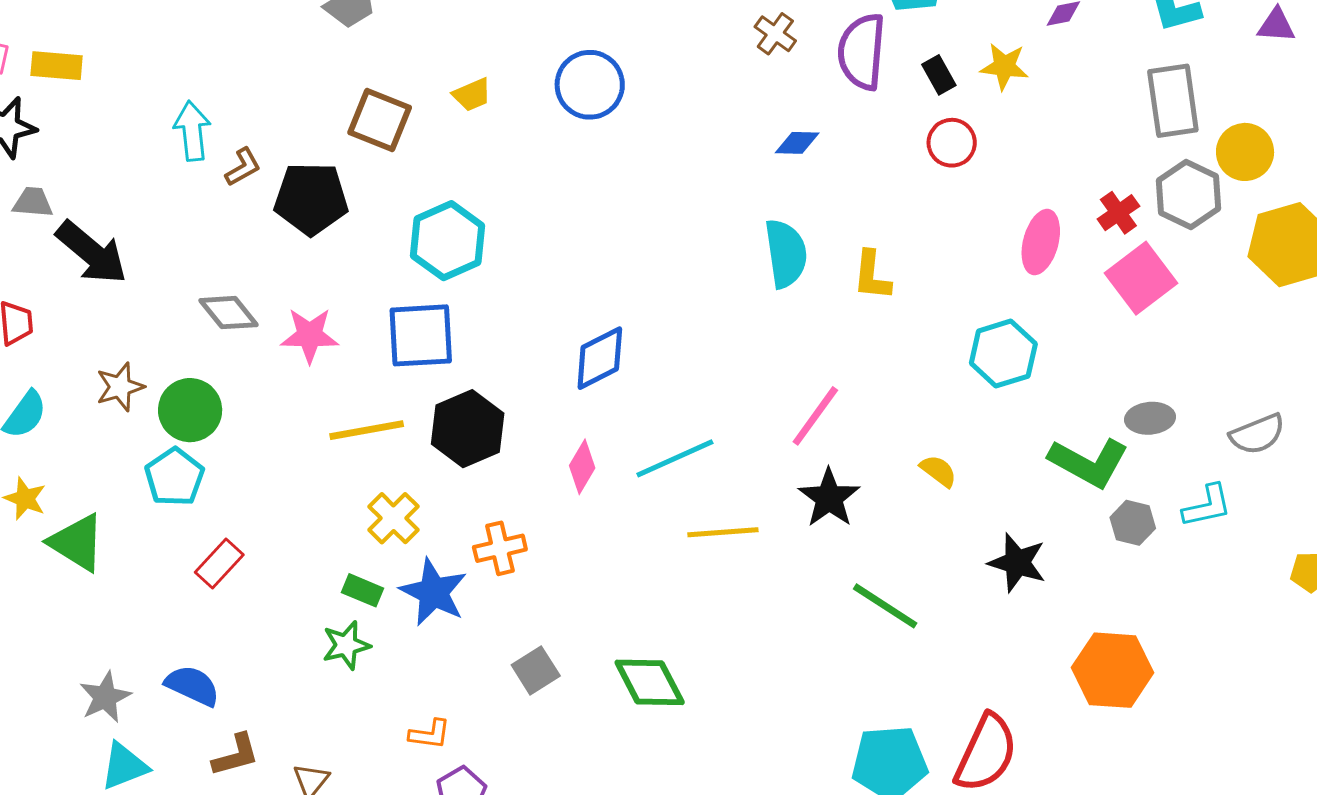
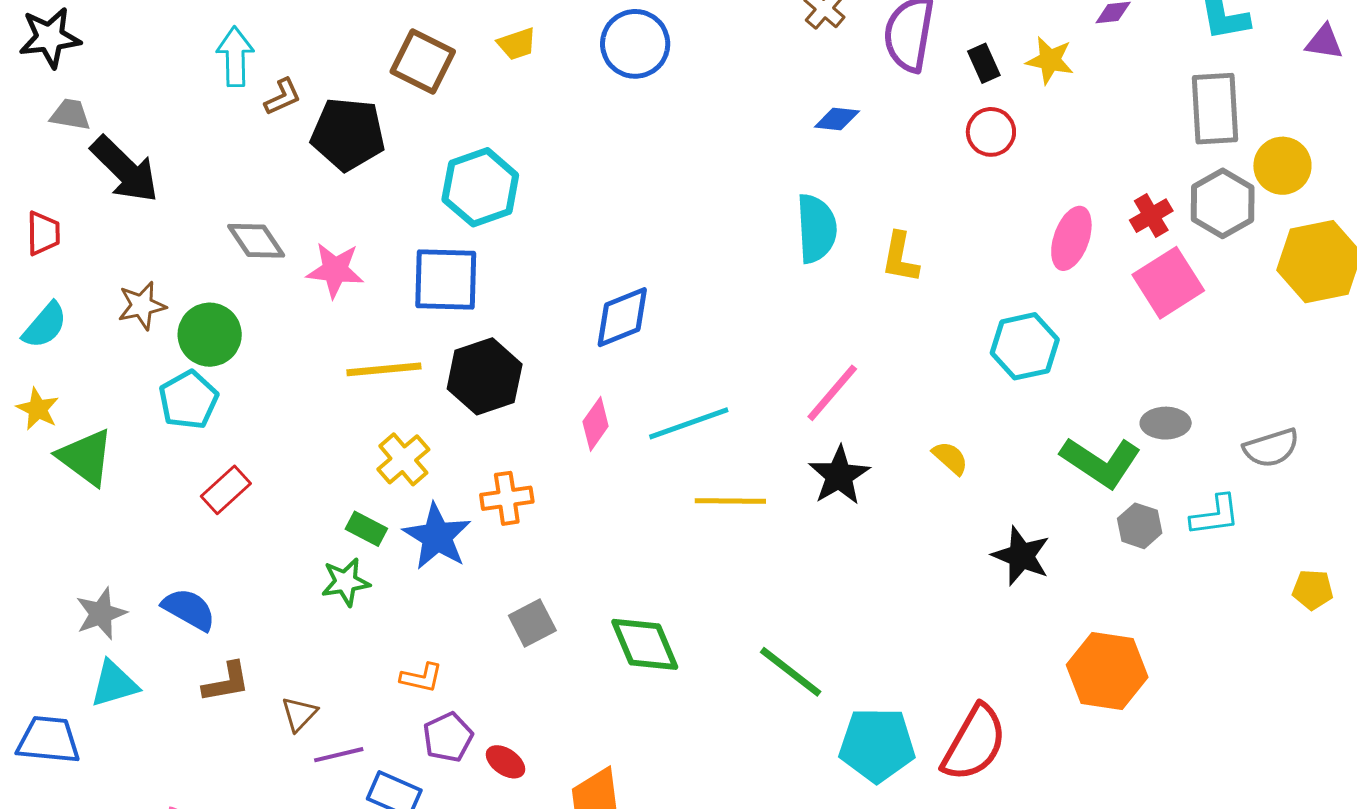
green line: (885, 606) -> (791, 672), moved

